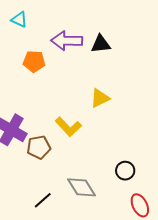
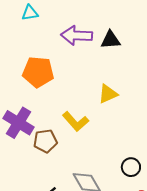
cyan triangle: (19, 20) -> (30, 13), turned -36
orange pentagon: (34, 61) -> (38, 72), moved, size x1.4

